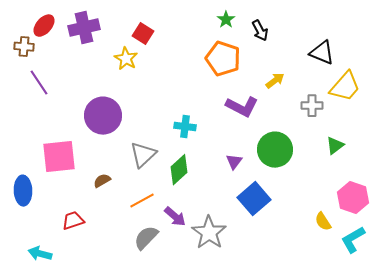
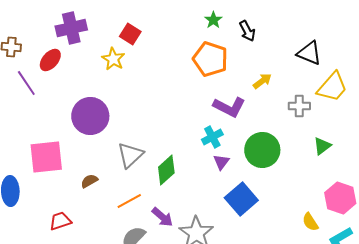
red ellipse: (44, 26) -> (50, 60), moved
cyan cross: (185, 127) -> (212, 137), moved, turned -35

